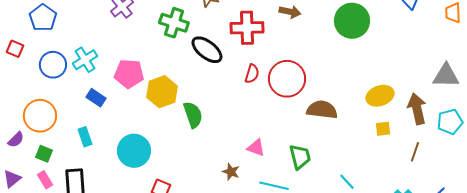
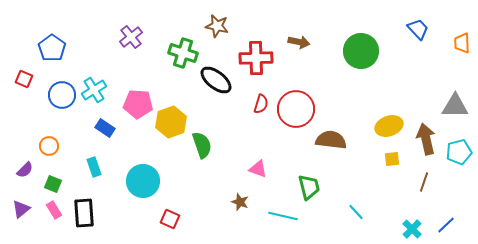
orange circle: (40, 116) -> (49, 146), size x0.6
pink triangle: (256, 148) -> (258, 169), moved

